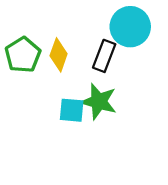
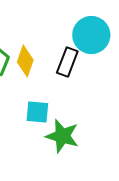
green star: (99, 102) -> (62, 136), moved

